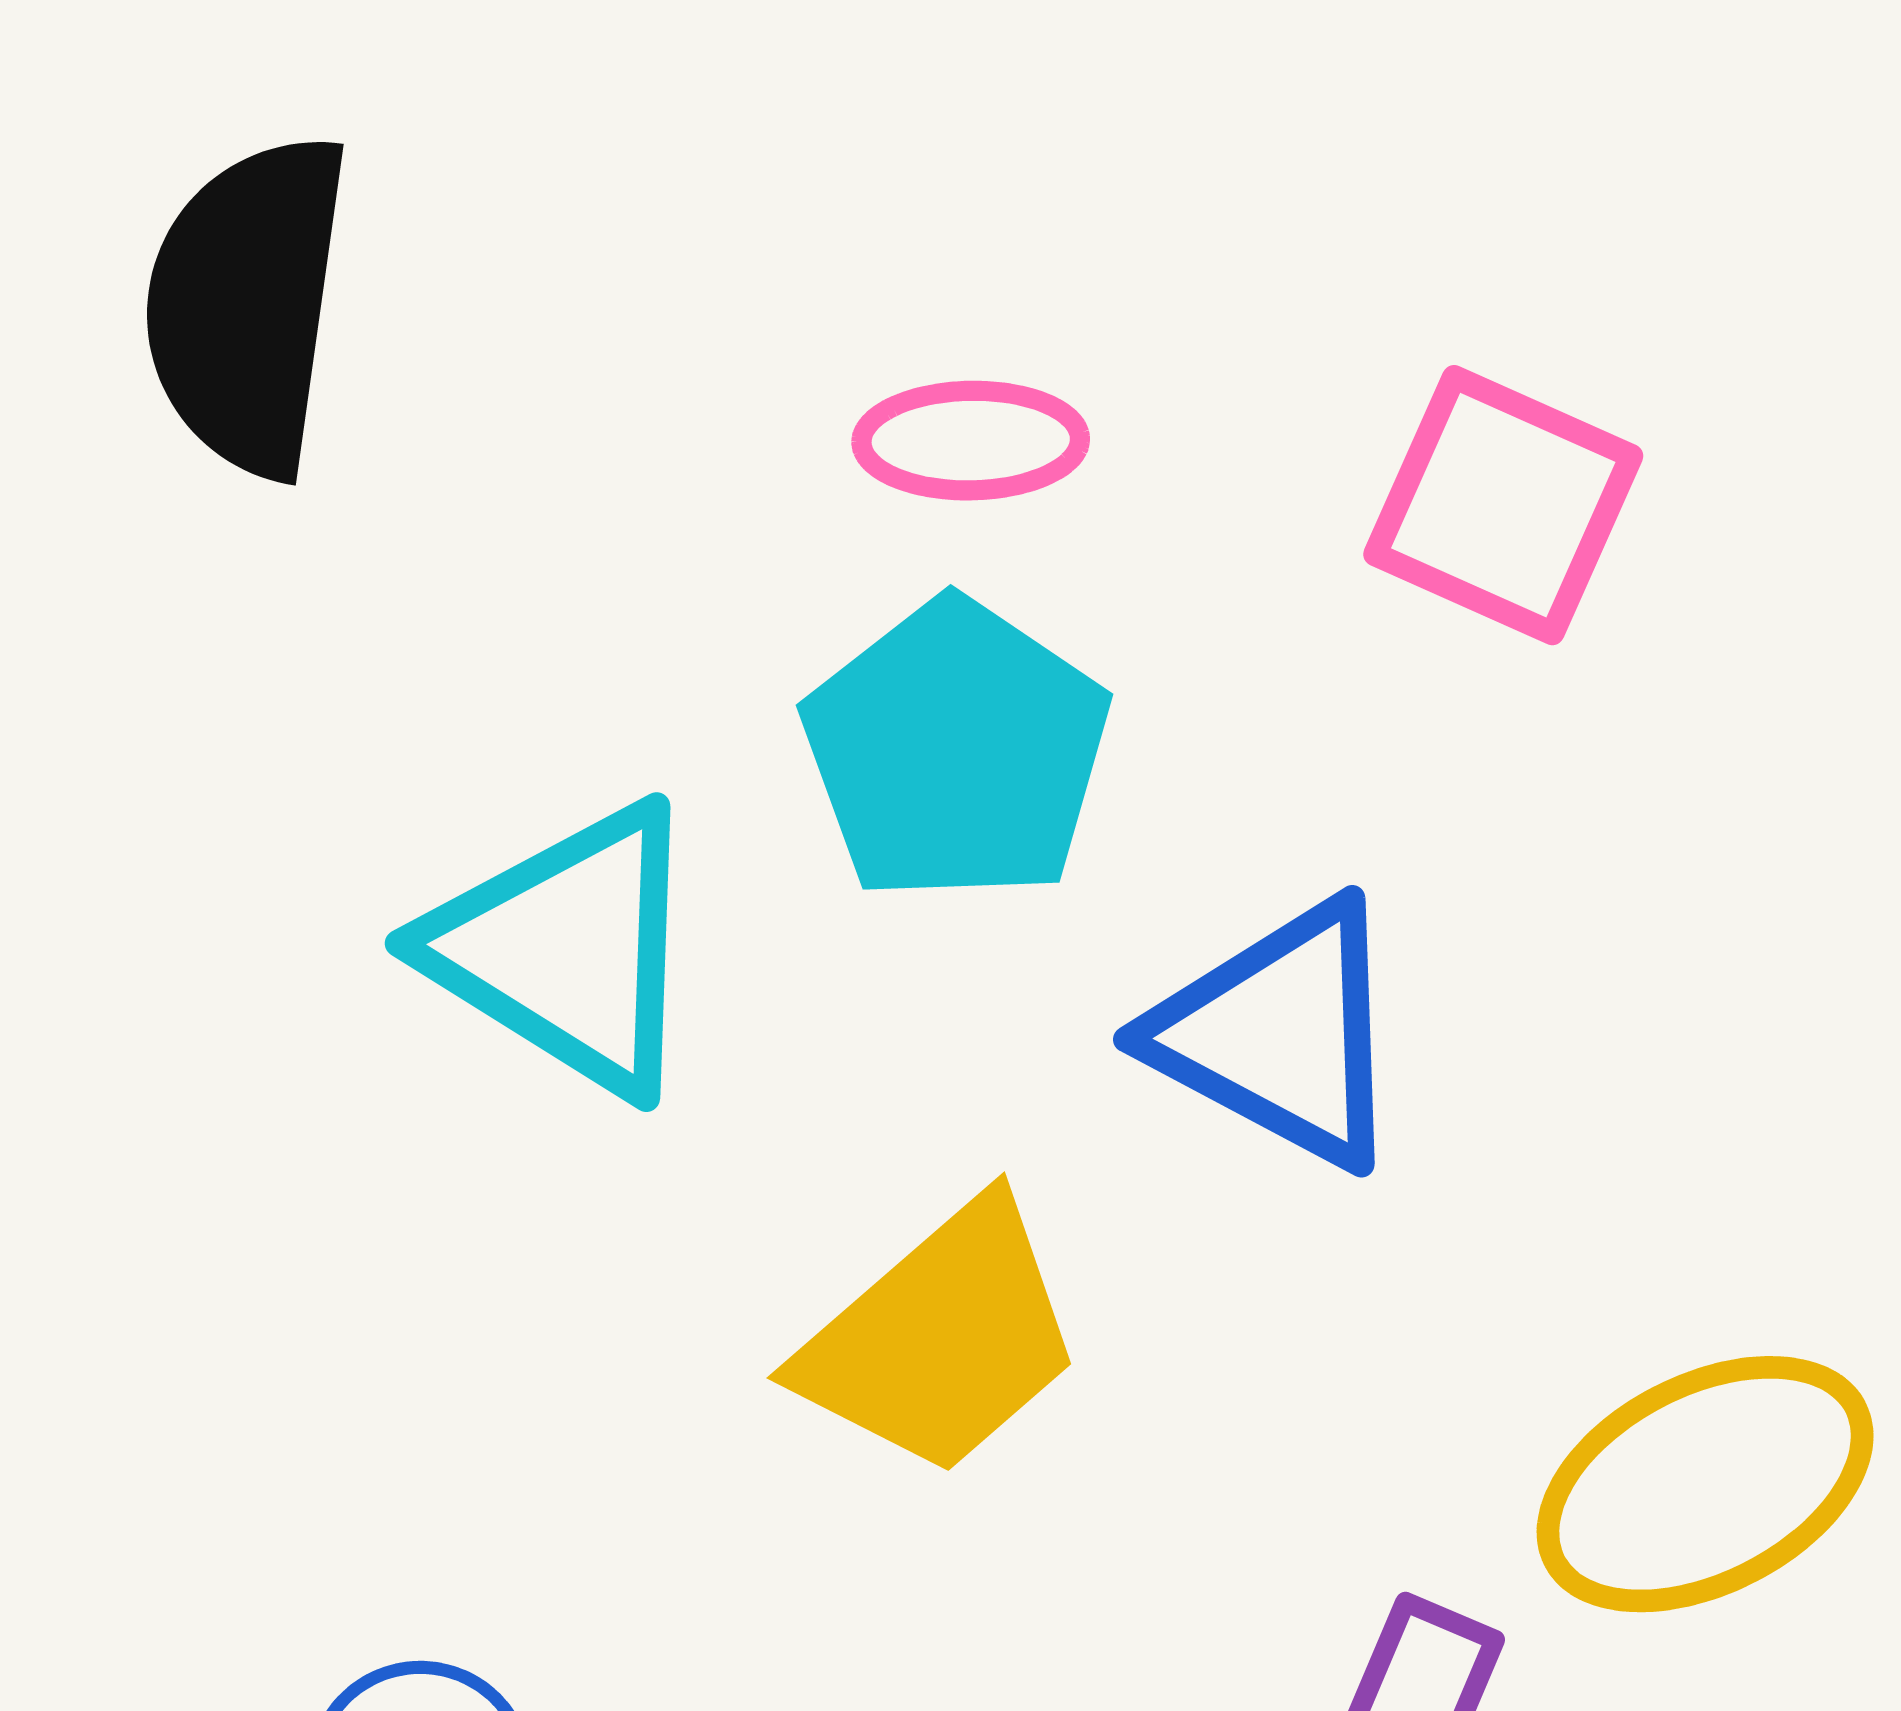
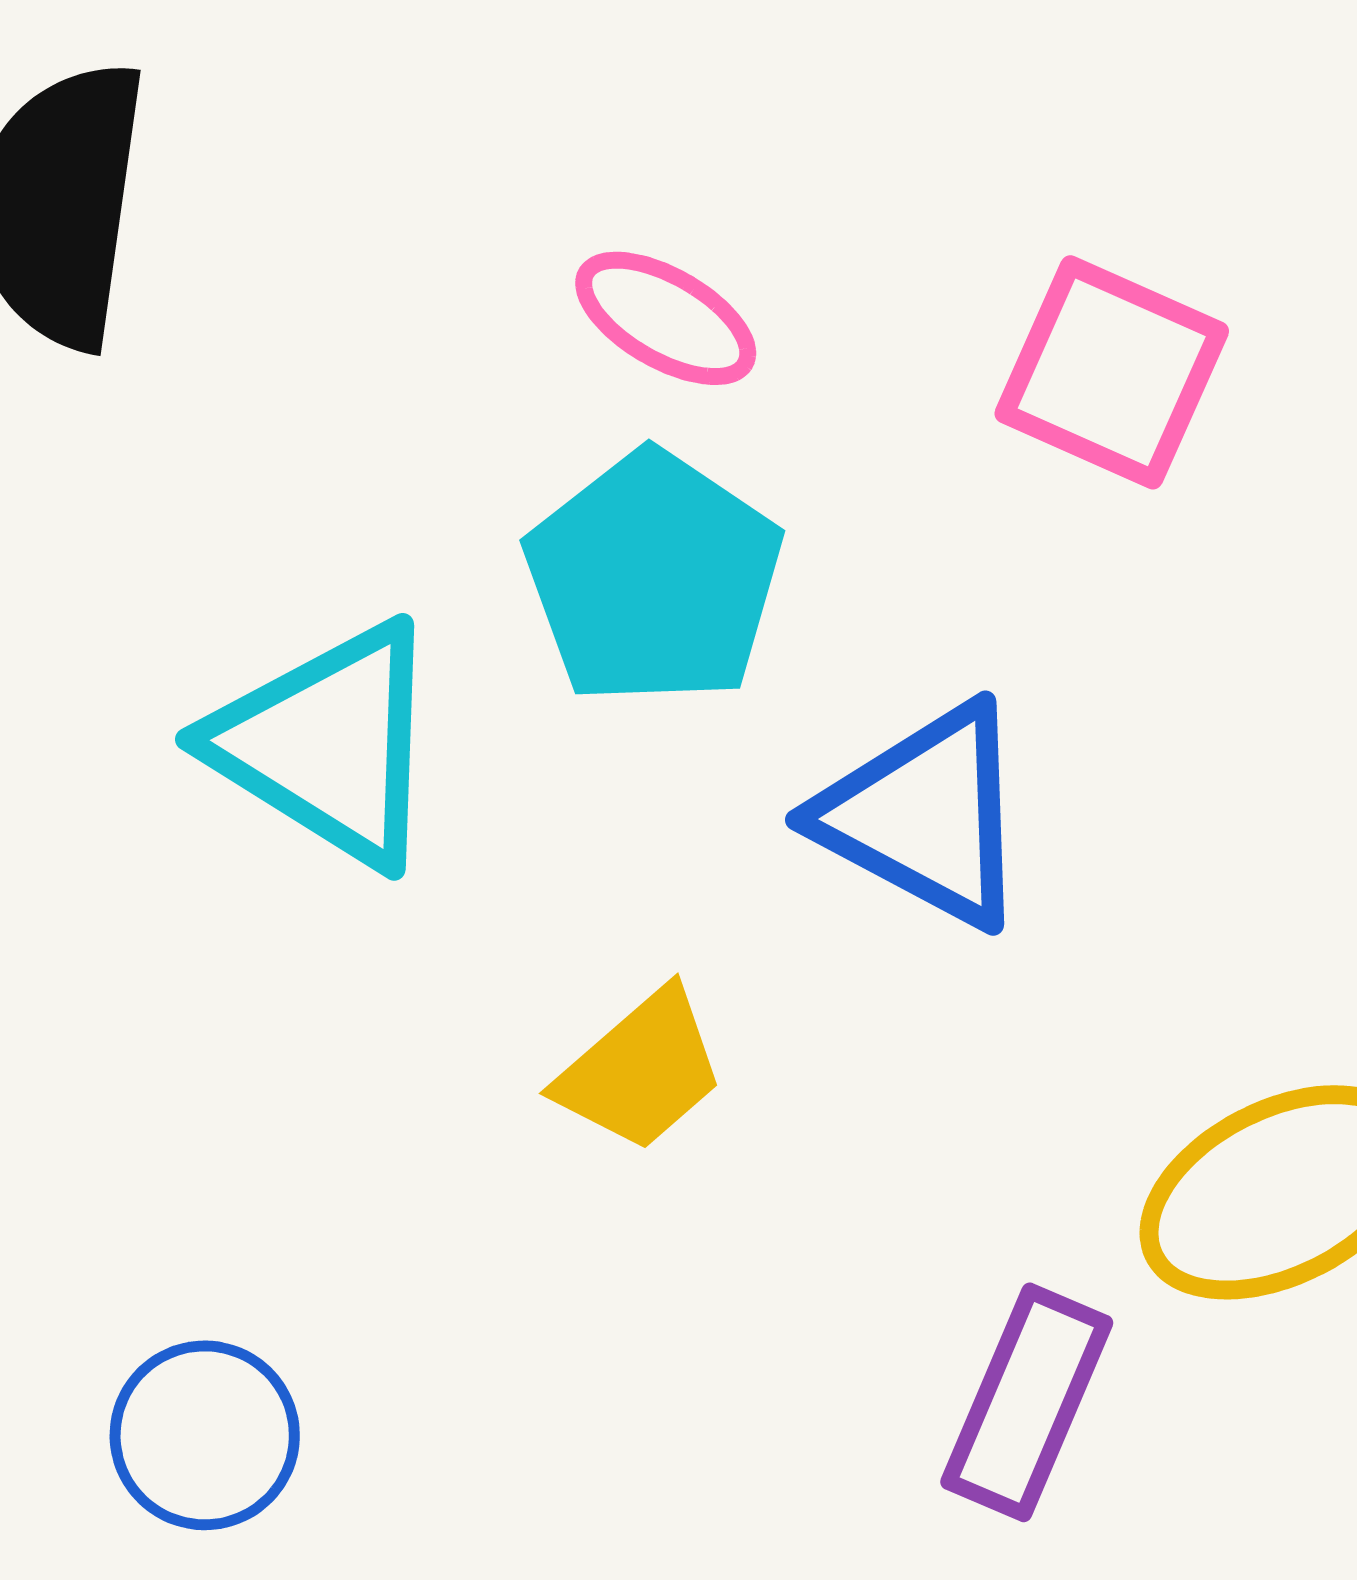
pink ellipse: (971, 441) -> (666, 318), turned 31
yellow trapezoid: (941, 1338) -> (641, 1070), size x0.7

